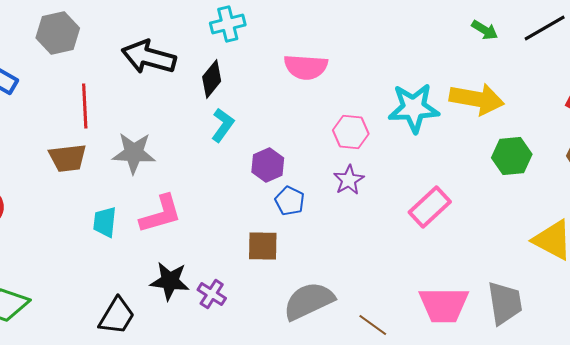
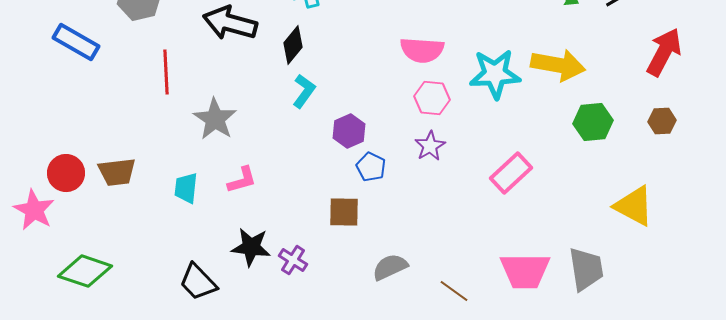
pink semicircle: (306, 67) -> (422, 50), moved
gray star: (134, 153) -> (215, 119), turned 30
brown trapezoid: (68, 158) -> (117, 172), moved
pink L-shape: (161, 214) -> (242, 180), size x0.7
gray semicircle: (309, 301) -> (390, 267), size x0.7
black trapezoid: (117, 316) -> (198, 282), turned 105

